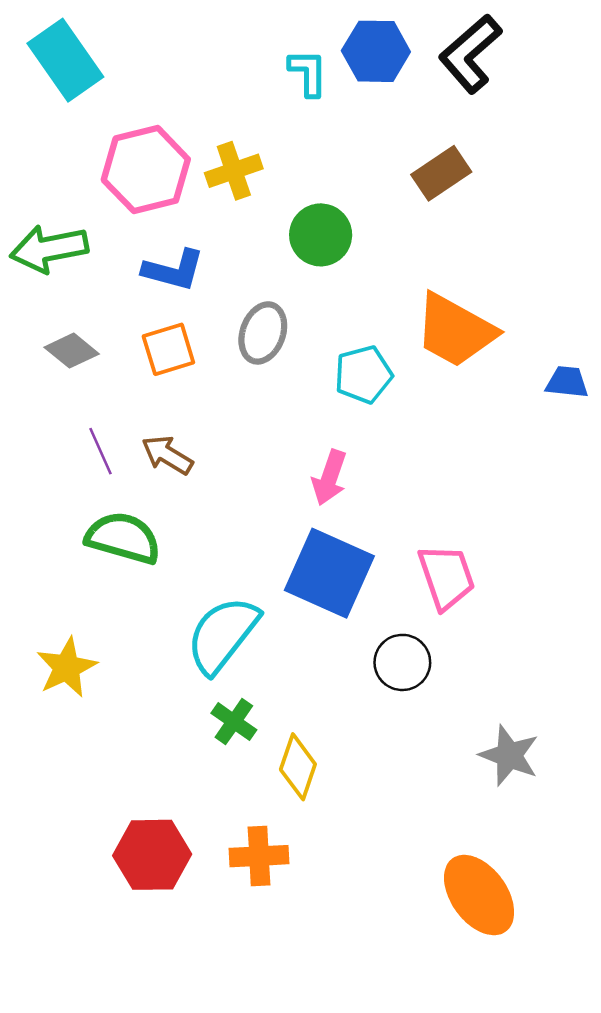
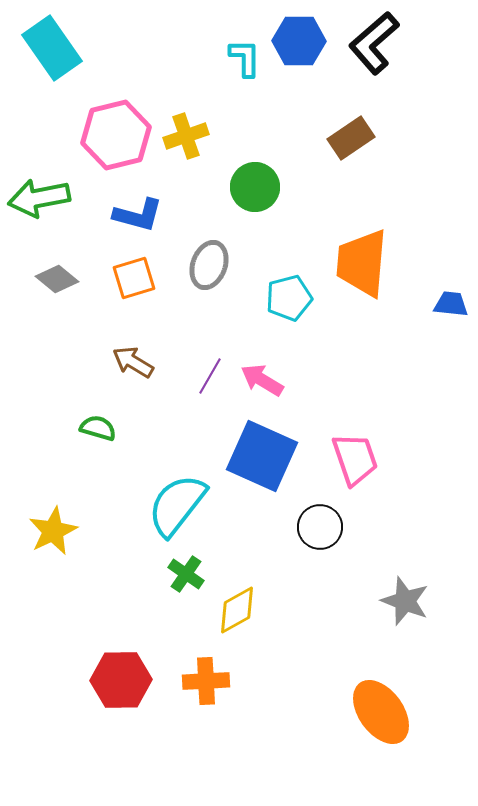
orange trapezoid: (455, 330) -> (362, 263), turned 66
purple line: (101, 451) -> (210, 376), moved, turned 54
pink arrow: (329, 478) -> (262, 380), turned 102
green semicircle: (123, 538) -> (98, 428), size x0.6
yellow diamond: (298, 767) -> (237, 610), turned 42

